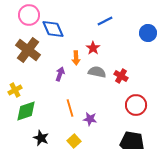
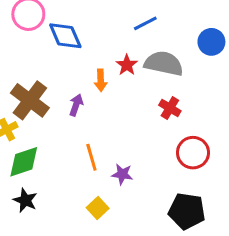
brown cross: (28, 50) -> (30, 100), moved
gray semicircle: (97, 72) -> (164, 63), moved, size x1.4
black star: (41, 138) -> (25, 200), moved

